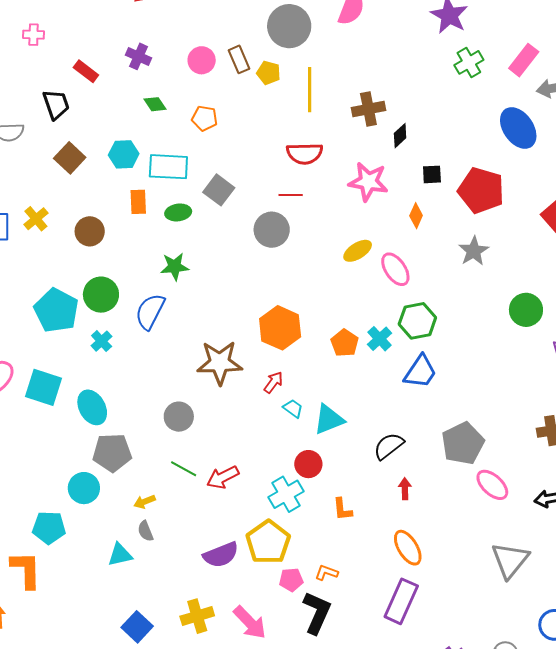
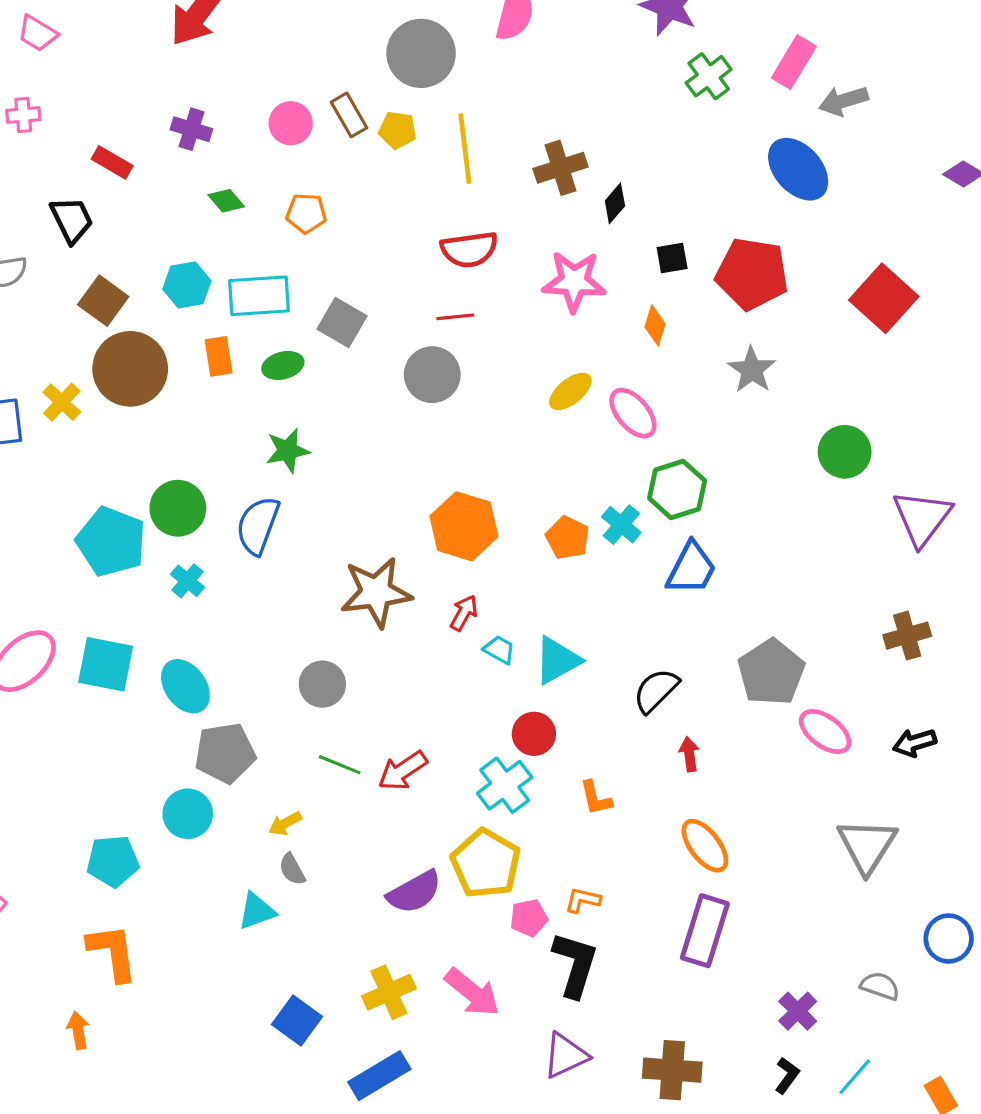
brown circle: (90, 231) -> (130, 369), moved, size x1.6
cyan pentagon: (49, 528) -> (113, 861), moved

